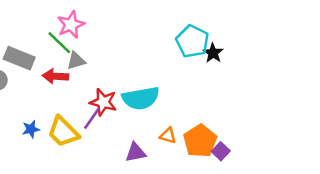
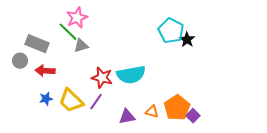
red arrow: (55, 76) -> (45, 71), moved
purple line: (92, 119) -> (96, 102), moved
orange triangle: (168, 136) -> (152, 112), moved

